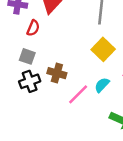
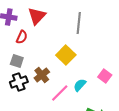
yellow square: (103, 49) -> (66, 55), moved
brown cross: (57, 73) -> (42, 75), turned 35

